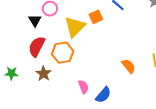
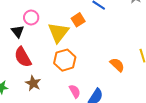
red semicircle: (37, 46) -> (23, 57), turned -50
orange hexagon: (63, 53) -> (65, 60), moved

